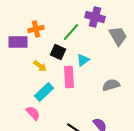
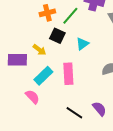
orange cross: (36, 29) -> (47, 13), moved
purple rectangle: (18, 42) -> (17, 60), moved
pink rectangle: (69, 77) -> (68, 74), moved

